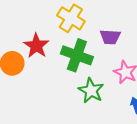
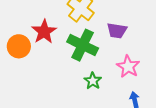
green star: (91, 91) -> (93, 81), size x0.7

